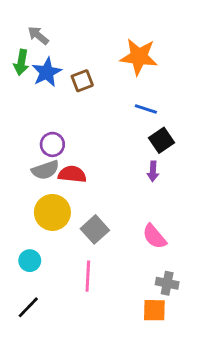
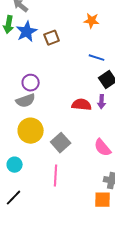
orange star: (139, 57) -> (92, 21), size x0.6
red semicircle: (72, 174) -> (82, 105), moved

